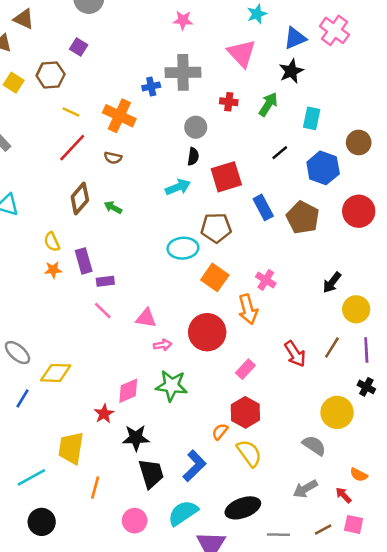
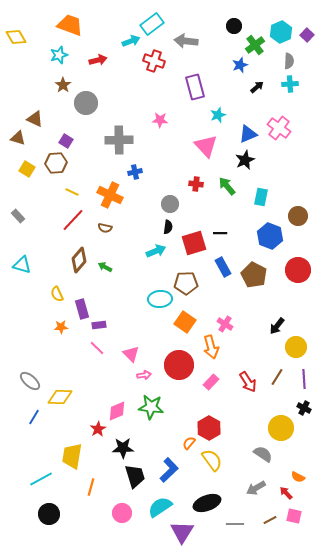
purple square: (79, 47) -> (66, 141), moved
gray cross: (183, 72) -> (119, 140), moved
green arrow: (268, 104) -> (227, 186), turned -72
black line: (280, 153) -> (220, 233), moved, turned 40
orange star: (53, 270) -> (61, 327), moved
pink triangle: (146, 318) -> (131, 354), turned 36
pink rectangle: (245, 369) -> (211, 382), moved

